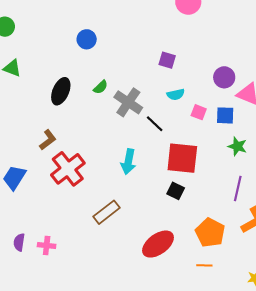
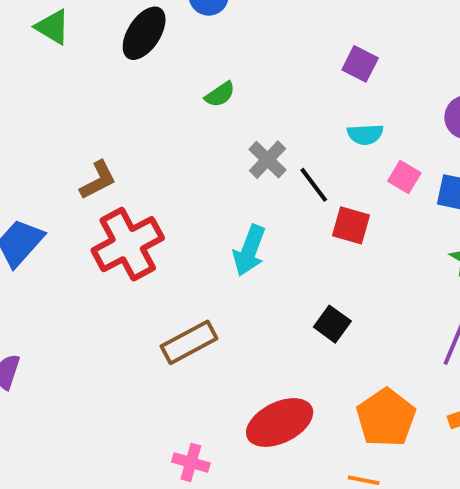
black ellipse: (61, 91) -> (144, 33), moved
gray cross: (128, 102) -> (267, 160), moved, size x0.7
red square: (182, 158) -> (351, 225), moved, size x0.6
pink cross: (47, 246) -> (191, 462), moved

